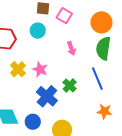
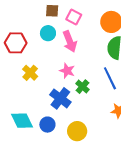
pink arrow: (71, 48) -> (70, 41), moved, size x1.5
pink star: (40, 69) -> (67, 71), moved

